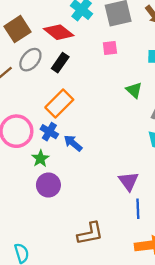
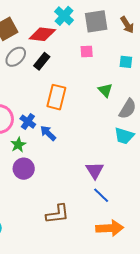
red diamond: (59, 32) -> (42, 34), turned -36
orange rectangle: (59, 104) -> (56, 97), moved, turned -35
blue line: (138, 209) -> (101, 195), turned -48

